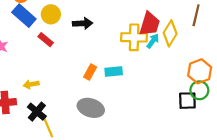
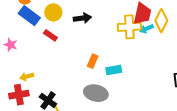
cyan arrow: (153, 41) -> (146, 29), turned -144
cyan rectangle: (114, 72) -> (114, 70), moved
yellow arrow: (31, 84) -> (27, 77), moved

